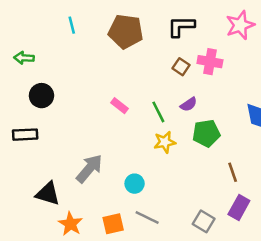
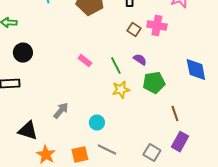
purple semicircle: (189, 104) -> (140, 60), turned -112
gray arrow: (89, 168) -> (61, 111), size x0.7

